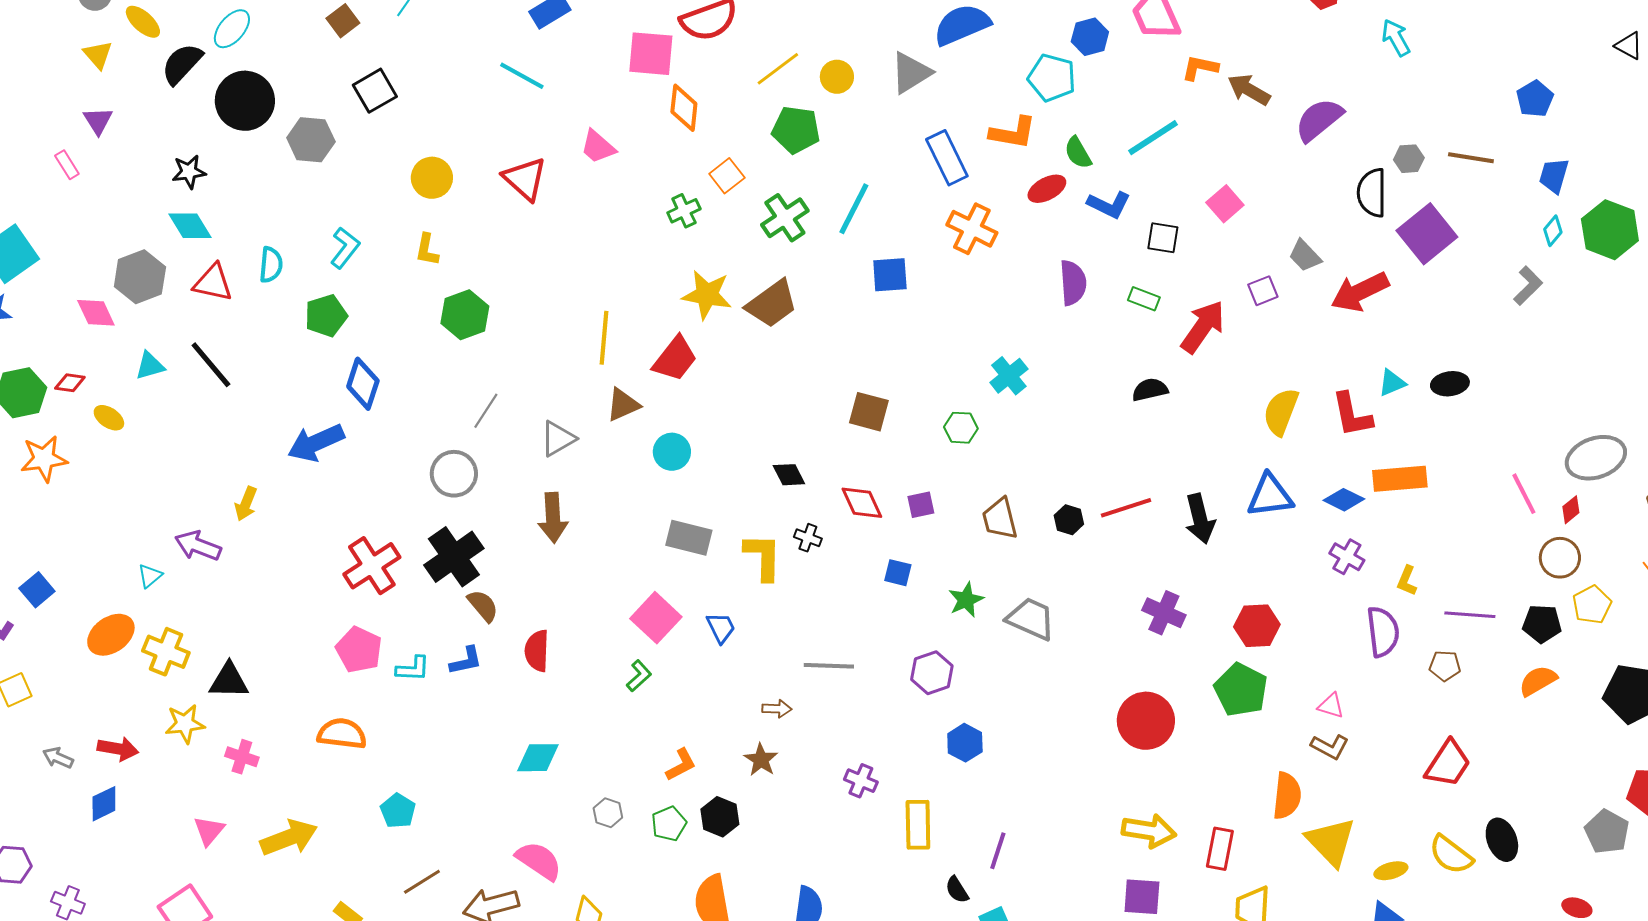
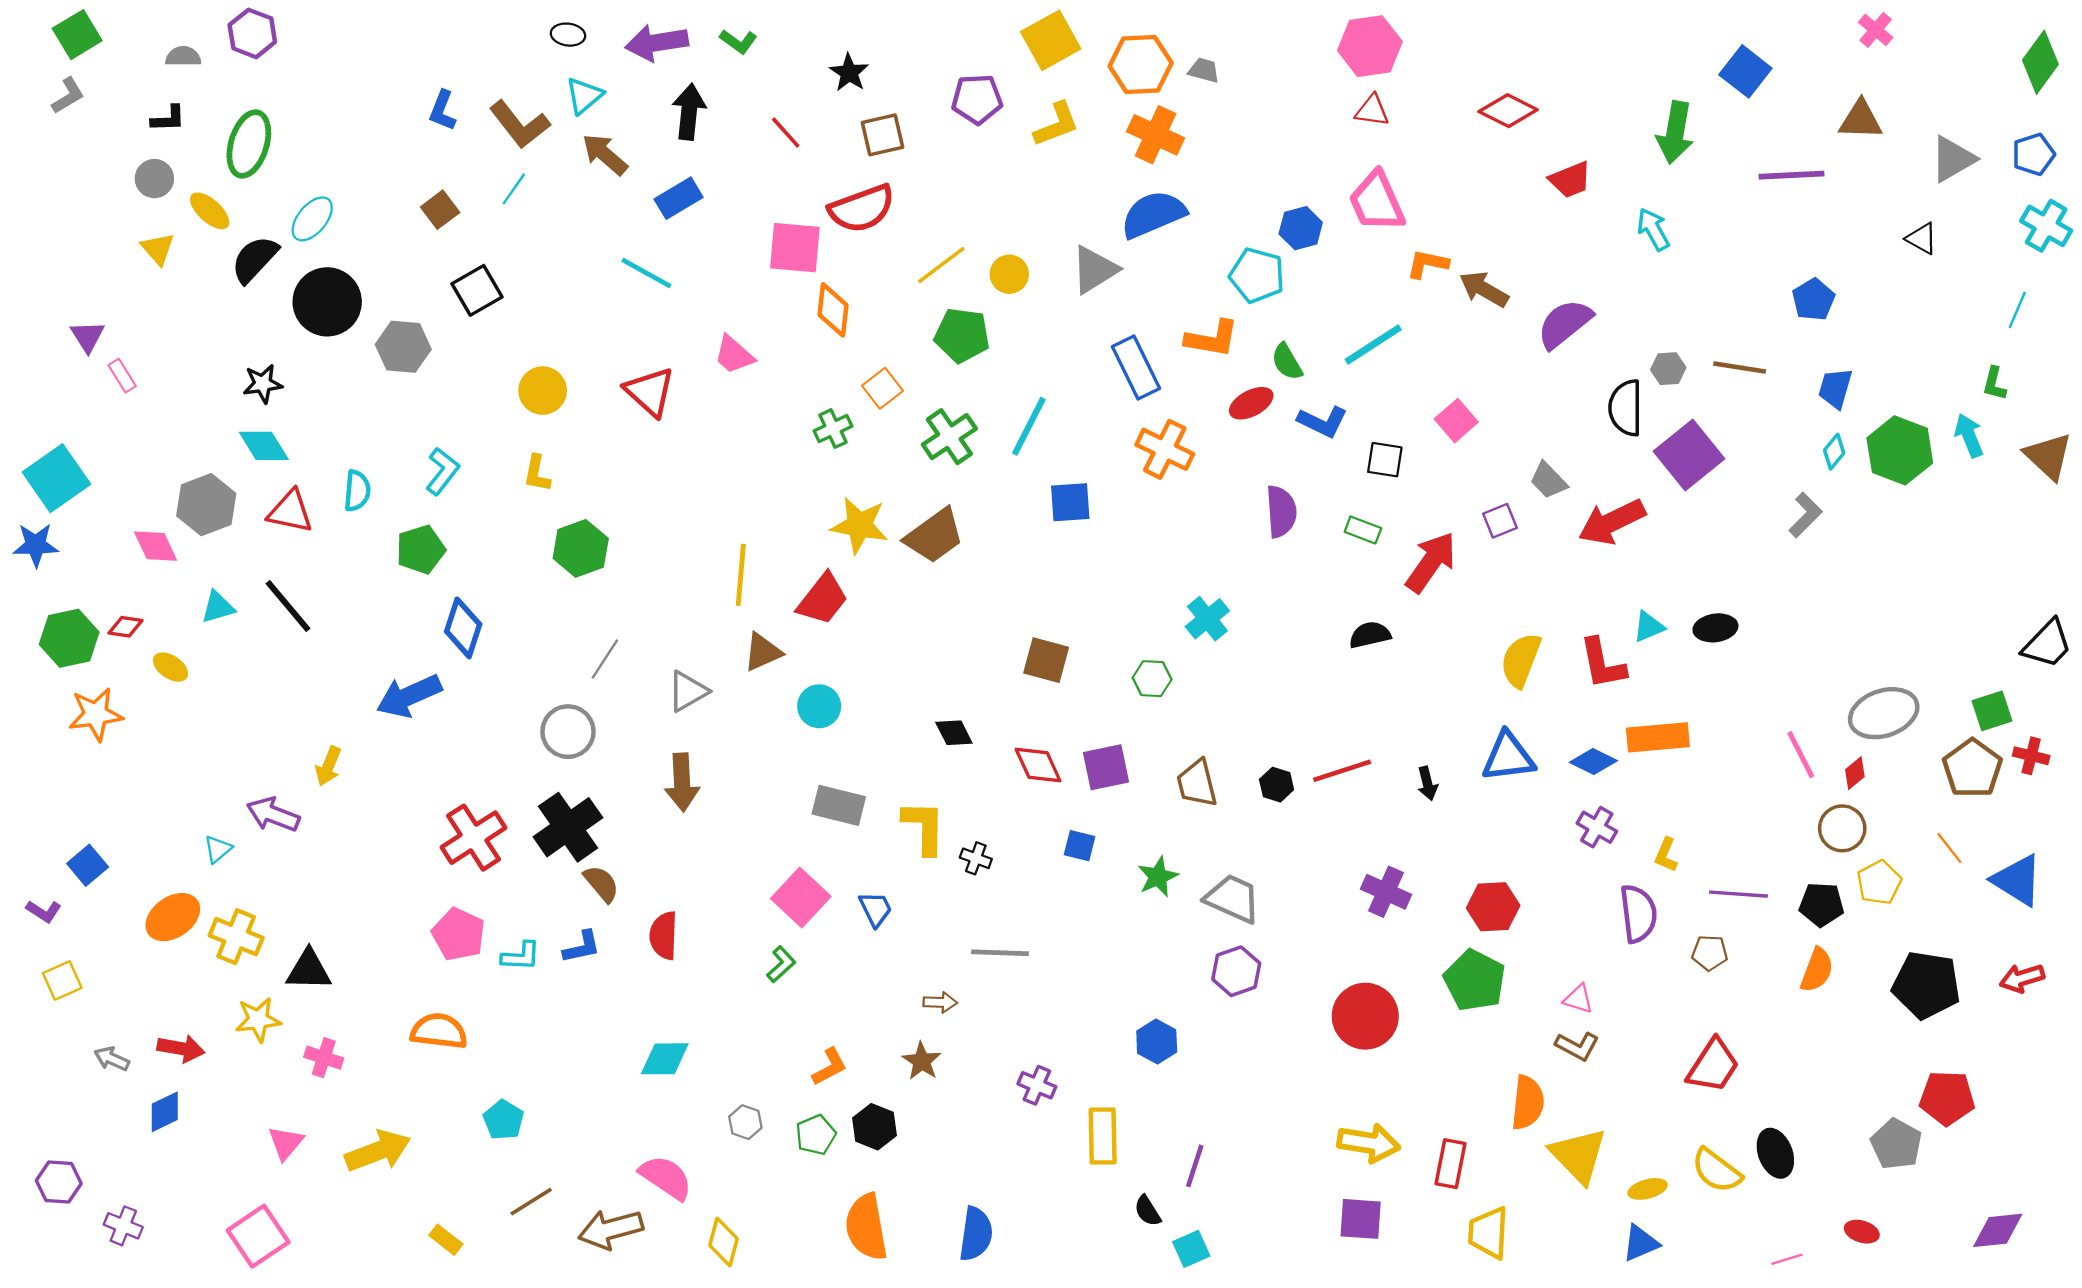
purple triangle: (98, 121) -> (88, 336), moved
purple square: (921, 505) -> (1106, 767), size x1.5
black arrow: (1200, 519) -> (1427, 783), size x0.6
black cross: (808, 538) -> (976, 858), moved
purple hexagon: (932, 673) -> (1236, 971), moved
orange semicircle: (1538, 681) -> (1817, 970), turned 141

